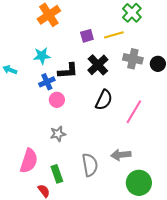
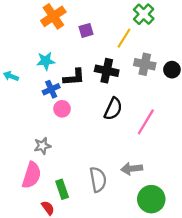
yellow line: (114, 35) -> (124, 38), turned -42
purple square: (87, 36) -> (86, 30), moved
black cross: (98, 65) -> (107, 71), turned -35
gray star: (58, 134) -> (42, 146), moved

